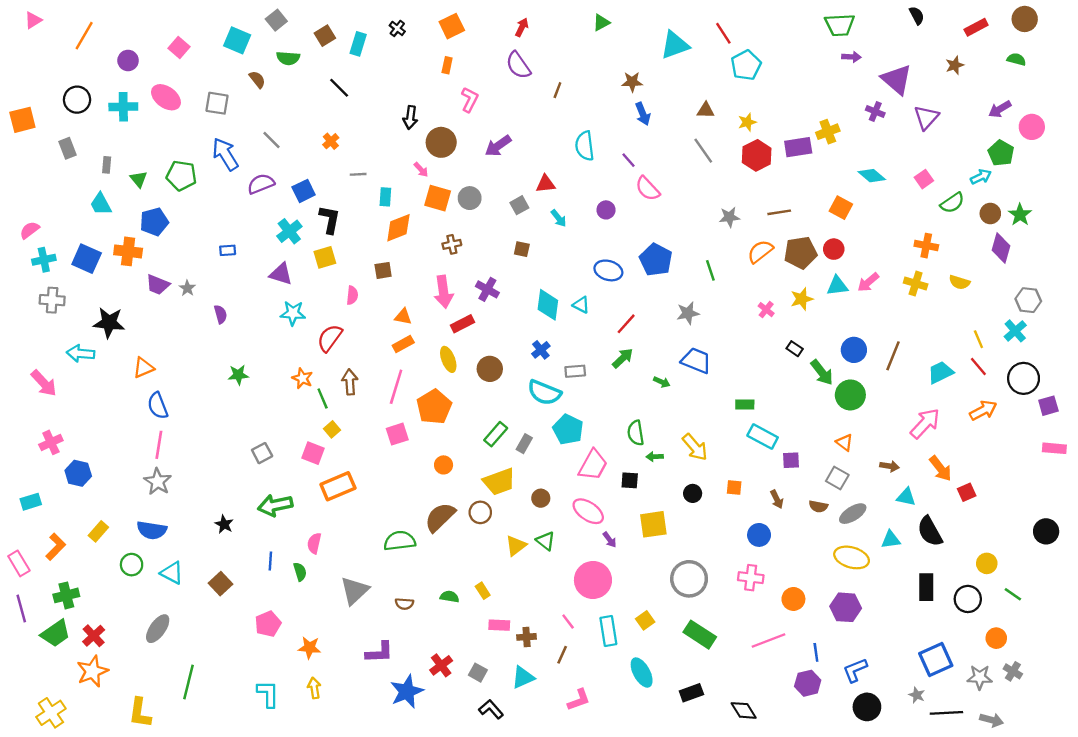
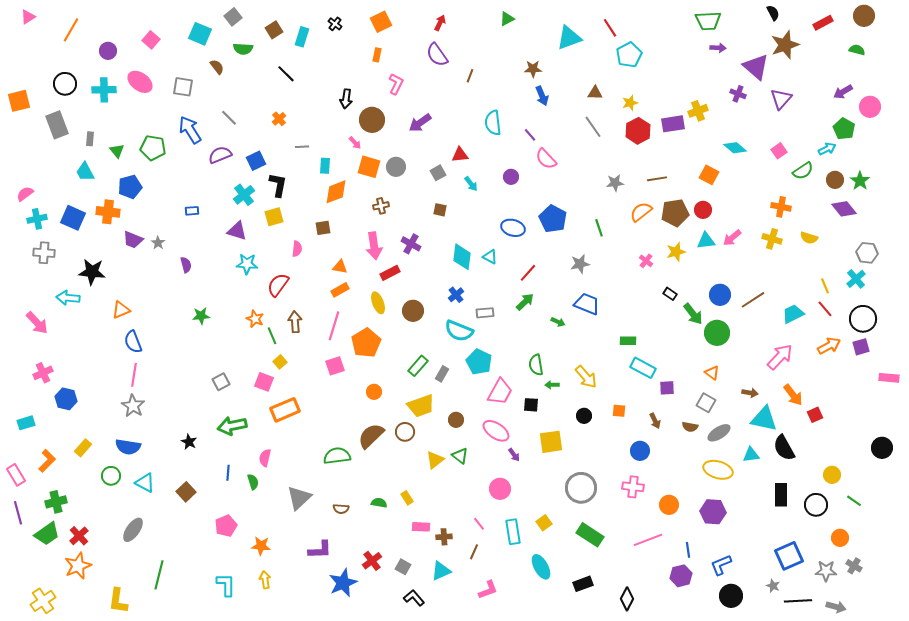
brown star: (955, 65) -> (785, 45), moved, size x1.8
gray rectangle: (68, 148) -> (57, 125), size x1.5
purple diamond: (1001, 248) -> (844, 209), turned -55
brown line: (893, 356) -> (753, 300), turned 35
purple square: (1048, 406) -> (861, 347), moved
cyan triangle: (906, 497) -> (764, 419), size x1.6
pink circle: (593, 580) -> (500, 489), size x0.7
black diamond: (744, 710) -> (627, 599), turned 60

